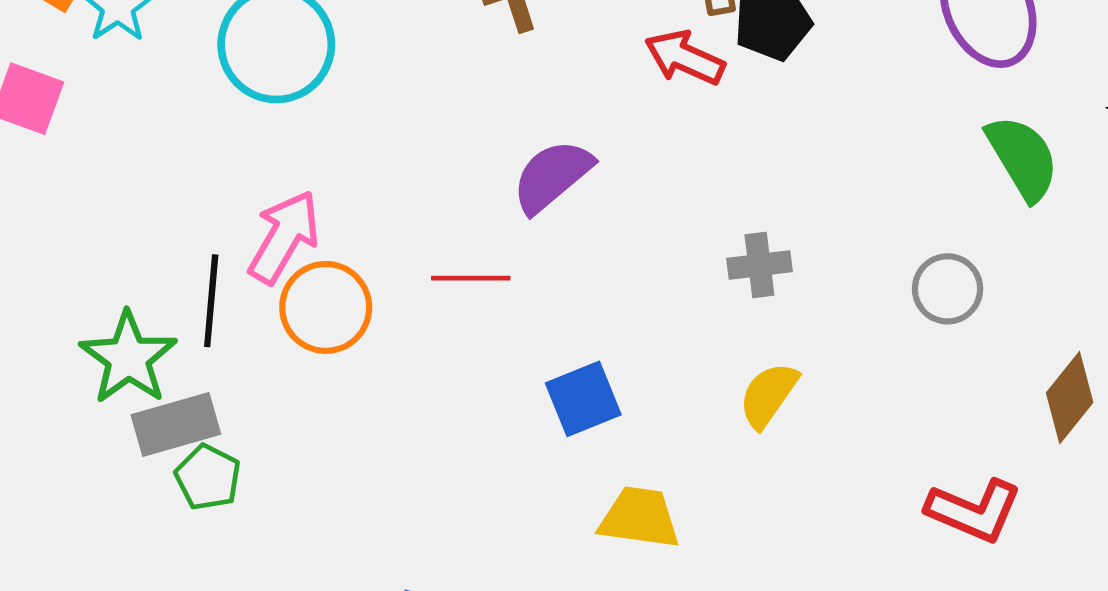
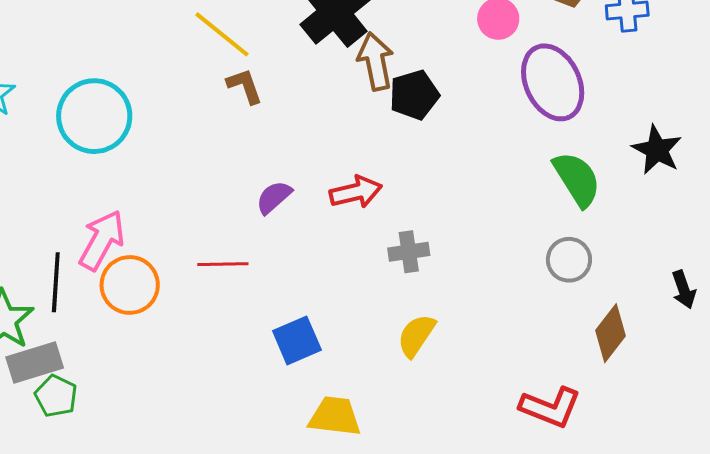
red arrow: (685, 58) -> (356, 192), moved, turned 144
purple semicircle: (552, 176) -> (274, 197), size x0.7
gray circle: (948, 289) -> (569, 260), moved

